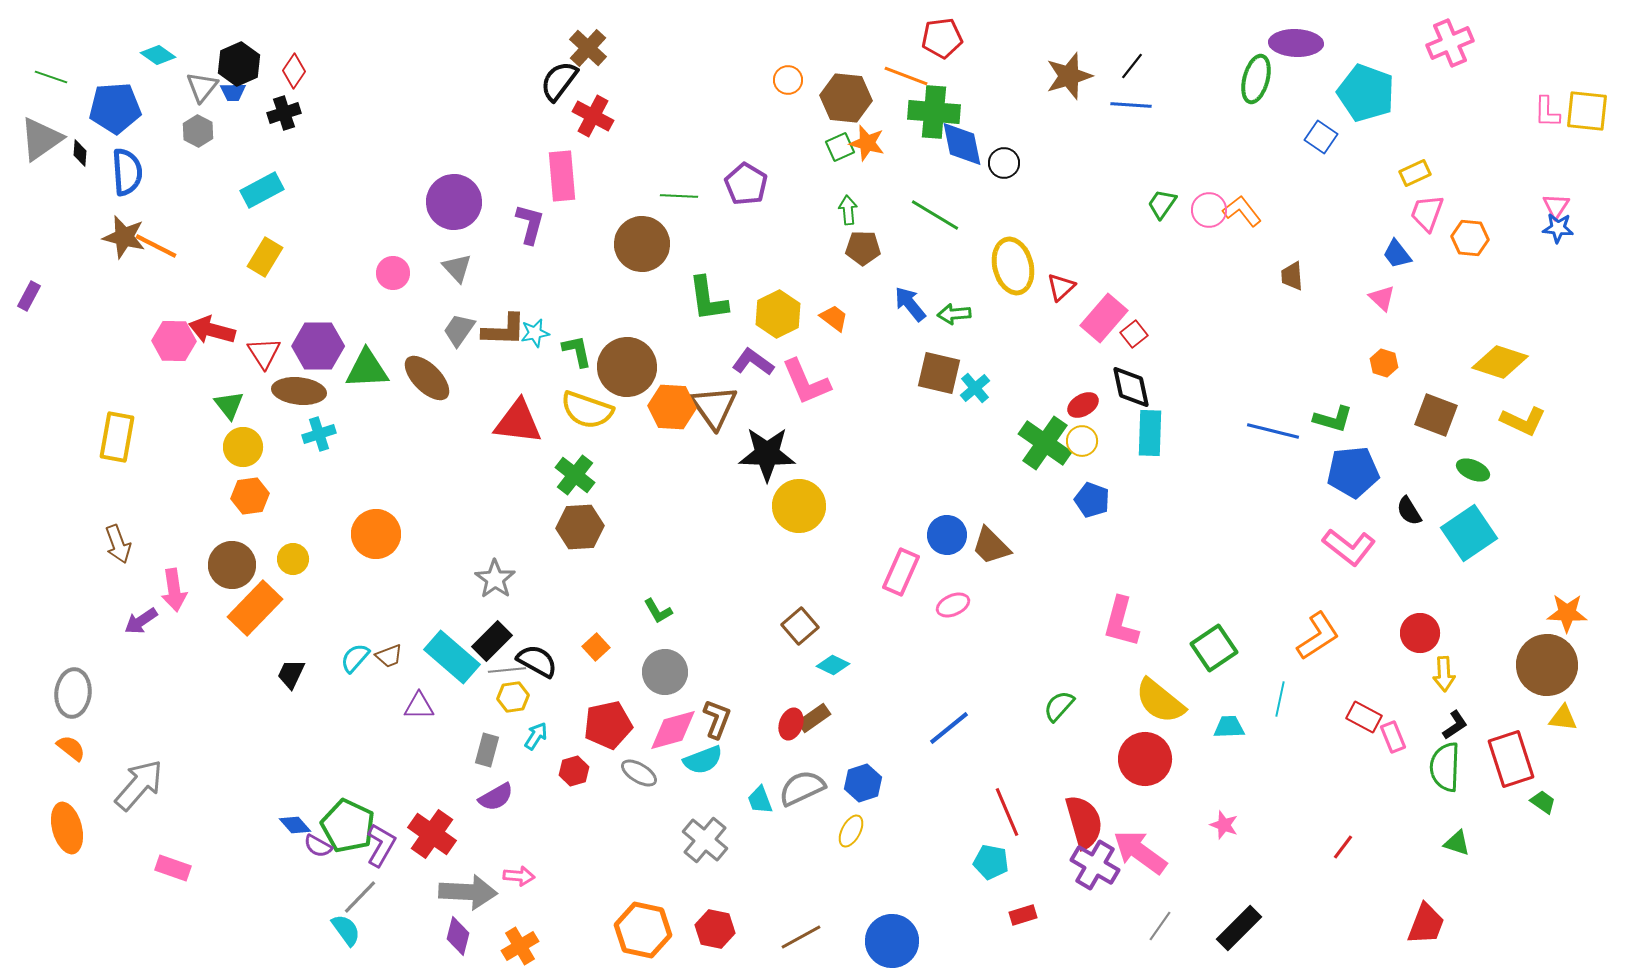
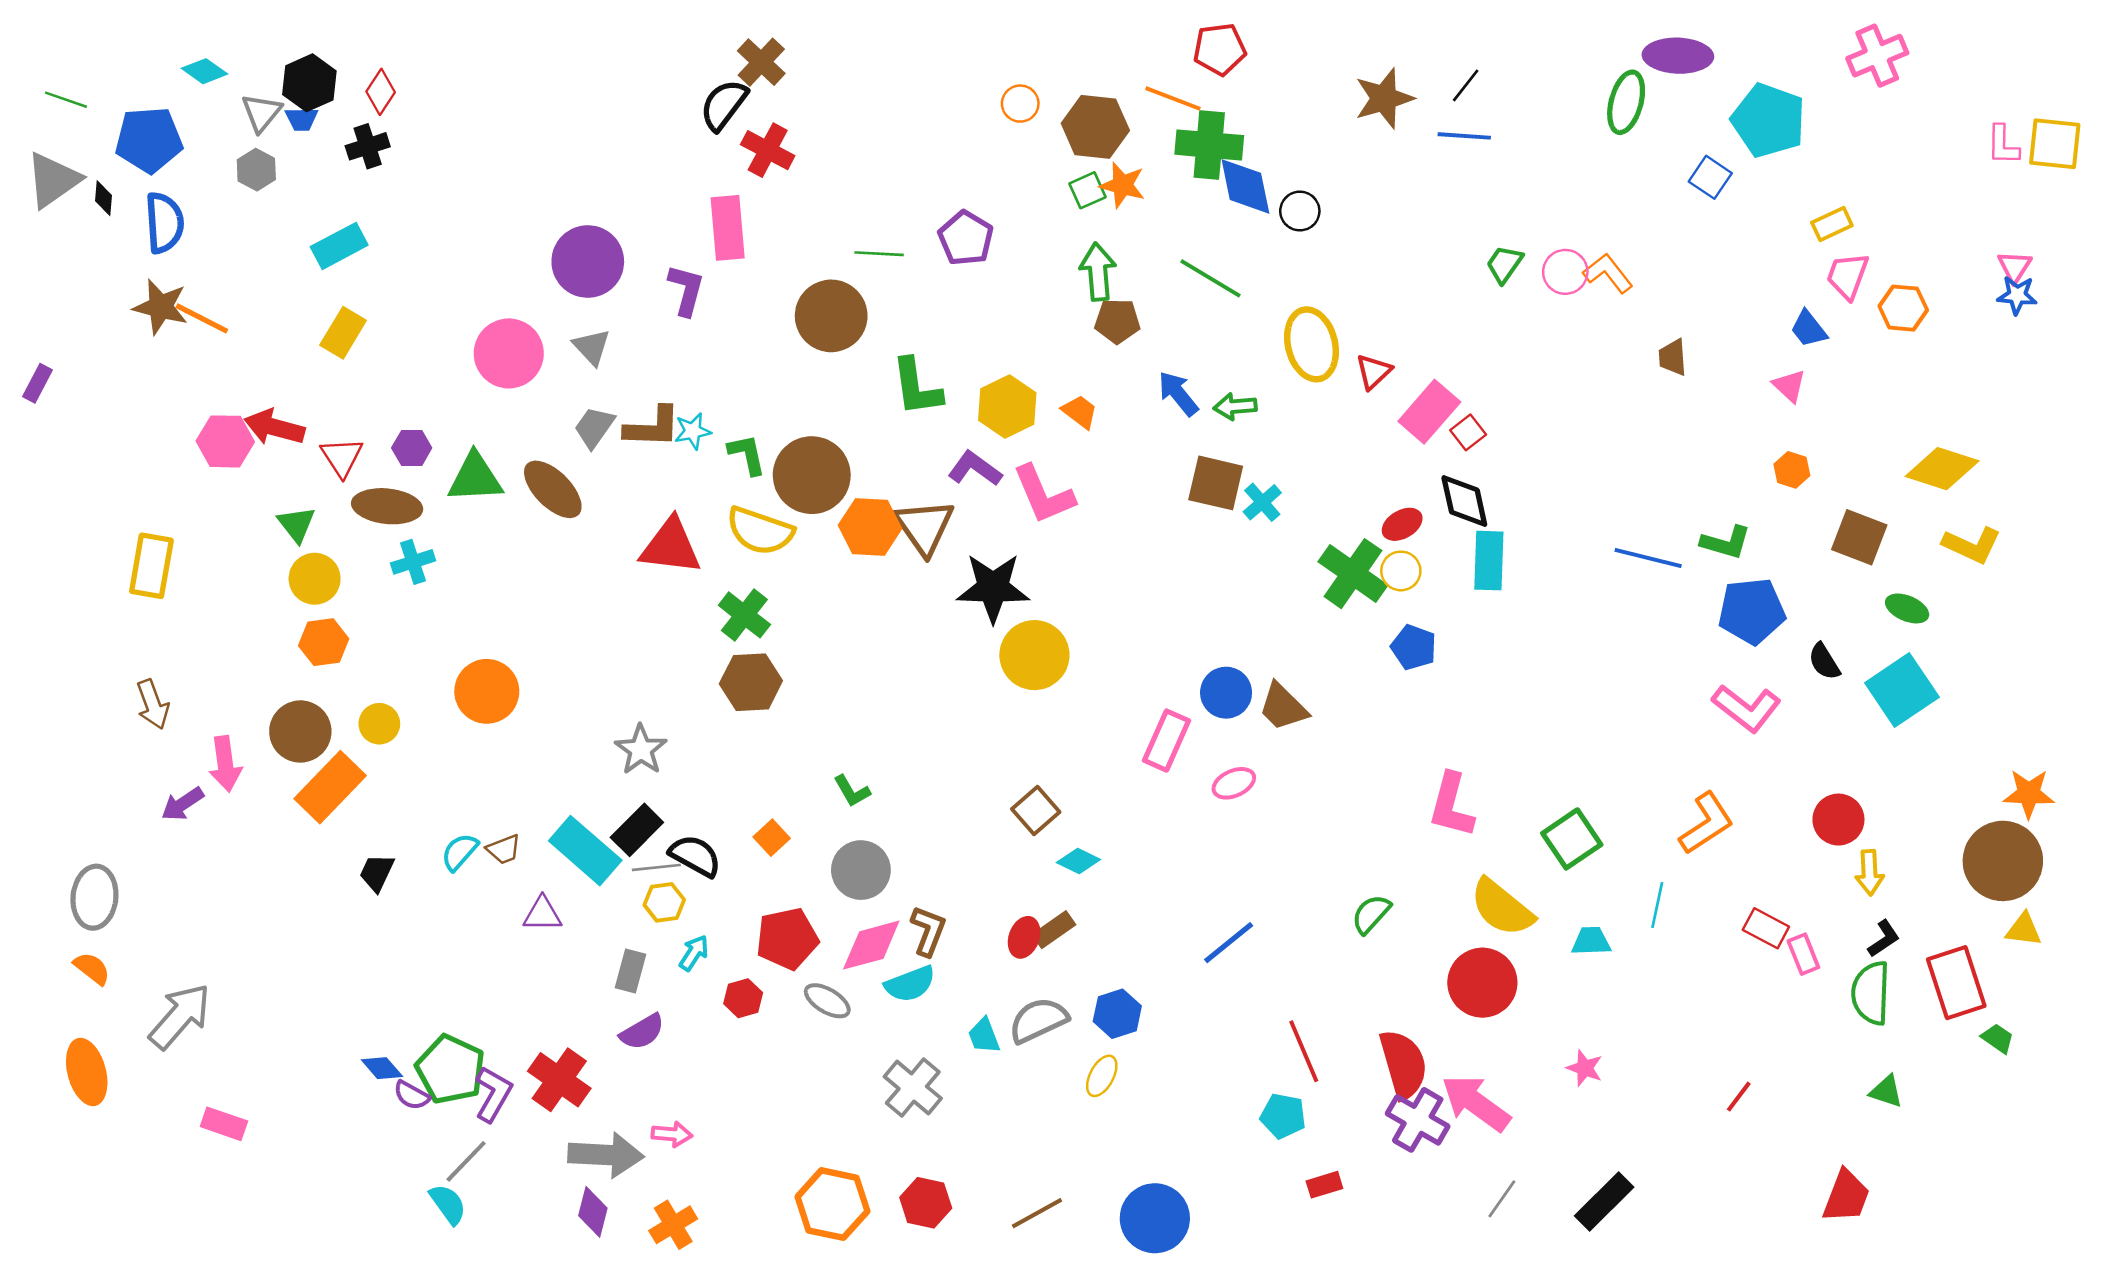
green arrow: (848, 210) -> (1098, 272), size x1.5
pink circle: (393, 273) -> (509, 353), size x1.6
purple hexagon: (318, 346) -> (412, 448), size x0.6

